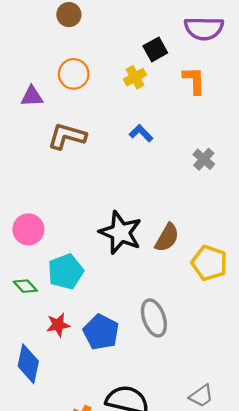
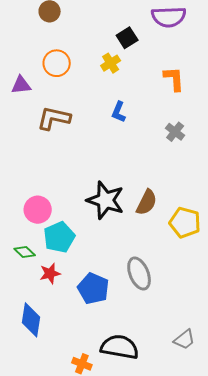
orange L-shape: (194, 80) -> (174, 79), moved
blue L-shape: (141, 133) -> (119, 112), turned -110
pink circle: (28, 229) -> (38, 210), moved
red star: (58, 325) -> (50, 273), moved

